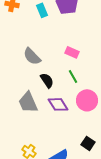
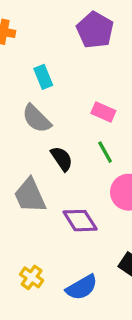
cyan rectangle: (42, 10) -> (43, 77), moved
purple diamond: (58, 104) -> (80, 221), moved

